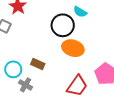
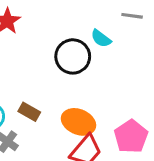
orange ellipse: (73, 48) -> (79, 122), moved

